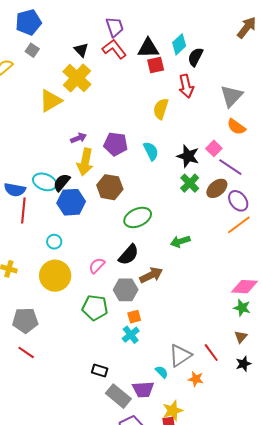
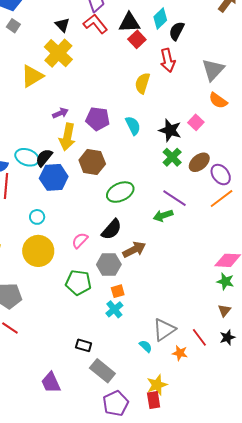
red square: (156, 65) -> (137, 39), turned -30
purple line: (230, 167) -> (174, 198), moved
red line: (211, 353) -> (199, 337), moved
purple trapezoid: (143, 389) -> (51, 383), moved, turned 70

